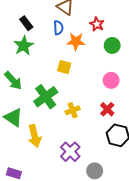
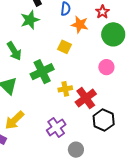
green circle: (112, 45) -> (113, 34), size x1.5
red cross: (107, 109) -> (86, 98), moved, size x1.5
yellow arrow: (35, 136) -> (14, 120), moved, turned 50

